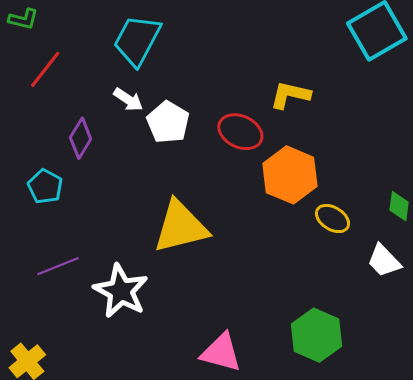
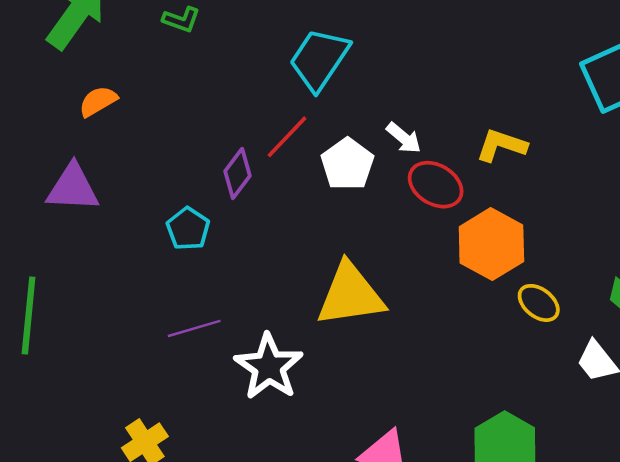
red line: (45, 69) -> (287, 137), moved
white arrow: (128, 100) -> (404, 138), moved

